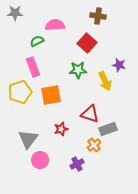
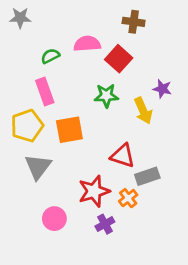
pink semicircle: (55, 25) -> (87, 44), moved
red star: (61, 129) -> (94, 191), moved, size x1.6
gray triangle: (28, 139) -> (38, 167), moved

